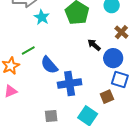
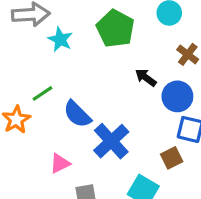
blue cross: (70, 83) -> (111, 141), turned -30
pink triangle: (11, 91) -> (60, 163), moved

